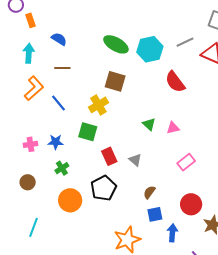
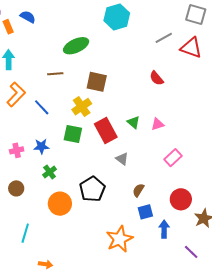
blue semicircle: (59, 39) -> (28, 17), moved
green ellipse: (116, 44) -> (76, 46), moved, turned -50
cyan hexagon: (150, 49) -> (117, 17), moved
brown line: (62, 68) -> (55, 74), moved
red semicircle: (175, 82) -> (157, 78), size x0.7
red rectangle: (109, 156) -> (106, 131), moved, size x1.4

